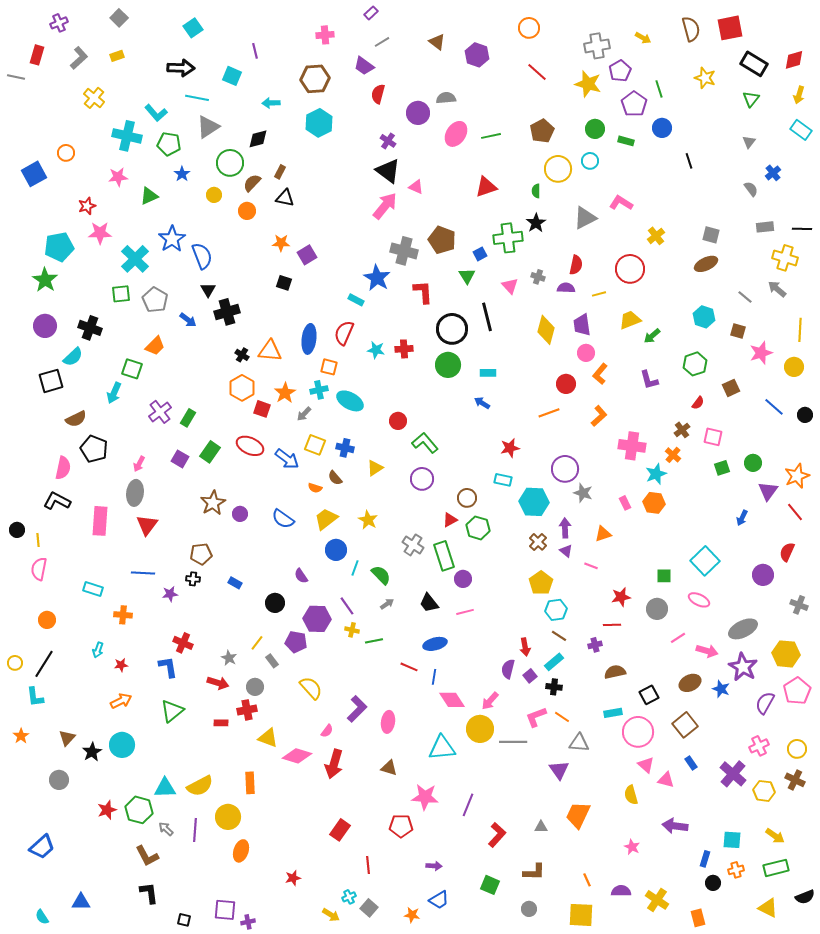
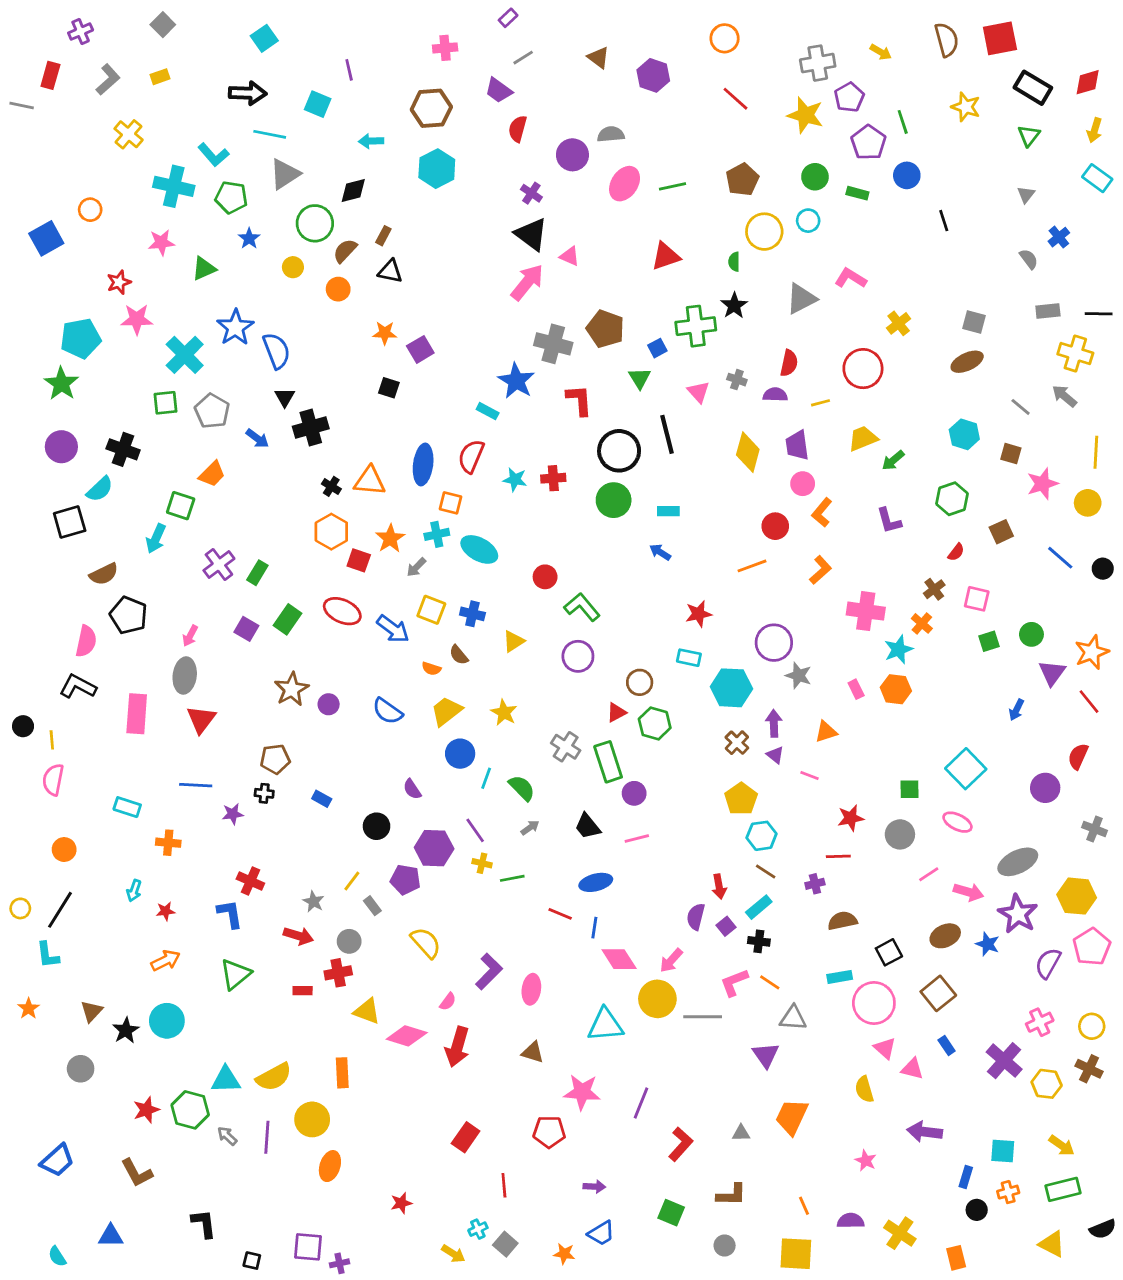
brown L-shape: (147, 856) -> (137, 1173), moved

